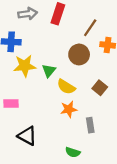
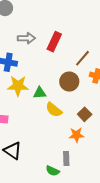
green triangle: (49, 71) -> (40, 93), turned 40
orange star: (69, 109) -> (76, 135), moved
gray rectangle: (90, 125) -> (66, 158), moved

